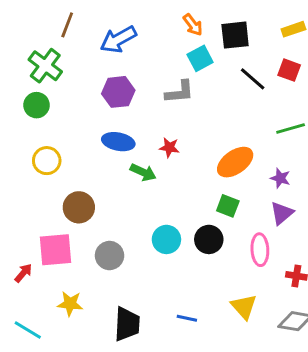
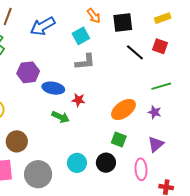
cyan square: (200, 58) -> (81, 36), moved
purple hexagon: (118, 92) -> (28, 72), moved
blue ellipse: (118, 142) -> (53, 88), moved
purple star: (280, 178) -> (155, 112), moved
gray circle: (110, 256) -> (38, 174), size x1.4

